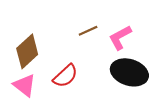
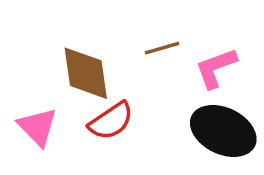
brown diamond: (27, 51) -> (86, 73), moved, turned -64

